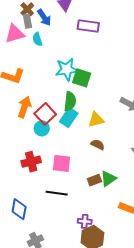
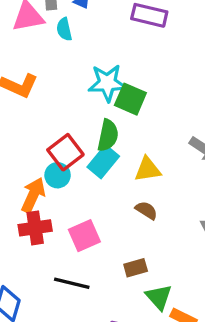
orange arrow: (24, 107) -> (33, 195), moved
pink square: (62, 163) -> (84, 236), turned -36
green triangle: (108, 179) -> (159, 297), moved, turned -42

